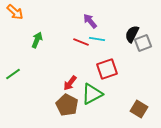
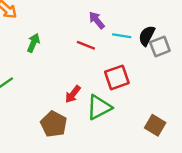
cyan line: (97, 39) -> (122, 36), moved
brown pentagon: (67, 105) -> (54, 124), moved

